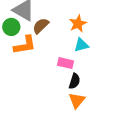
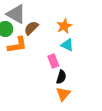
cyan triangle: (81, 45) -> (67, 45), turned 40
pink rectangle: (65, 63) -> (53, 61), turned 56

